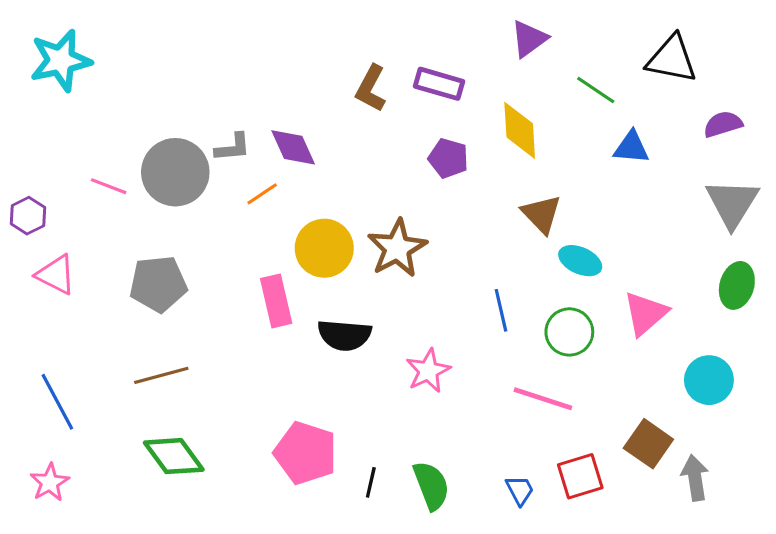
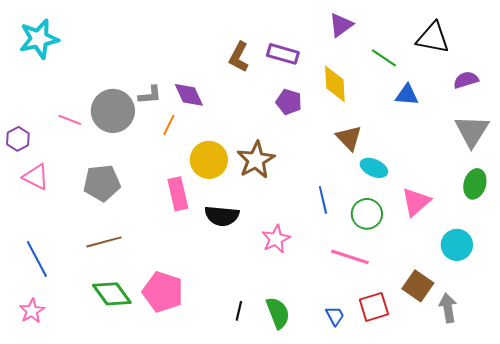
orange line: (262, 194) -> (169, 125), turned -30
pink pentagon: (306, 453) -> (163, 292), moved

